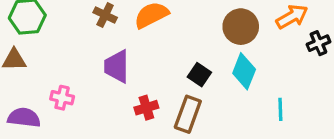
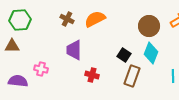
red cross: (146, 108) -> (92, 75), turned 32
brown rectangle: (188, 114) -> (132, 76), moved

